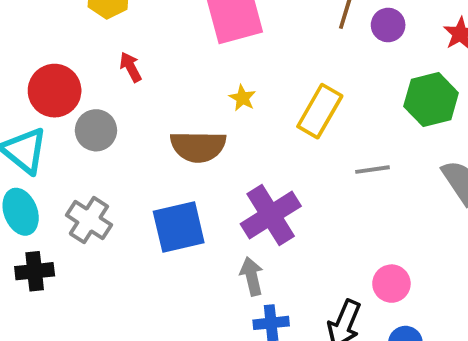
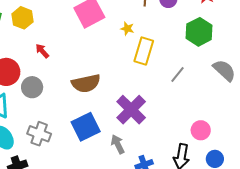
yellow star: (242, 98) -> (127, 29), moved
gray line: (373, 170) -> (178, 74), turned -30
gray arrow: (252, 276) -> (118, 144), moved

